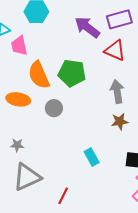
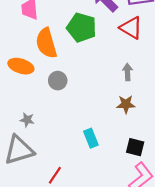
green pentagon: (72, 73) -> (82, 27), moved
gray arrow: (117, 92) -> (127, 72), size x0.7
gray star: (17, 145) -> (27, 120), moved

